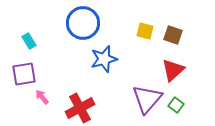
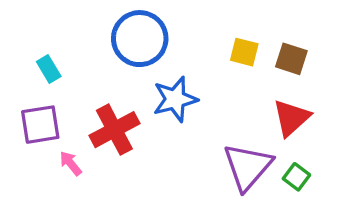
red cross: (80, 108) -> (114, 130), moved

